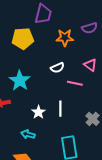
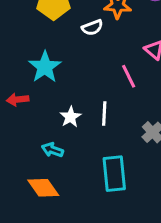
white semicircle: (57, 68) -> (92, 27), moved
pink line: (75, 83) -> (129, 76), turned 49

